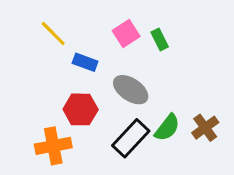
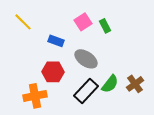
yellow line: (53, 33) -> (23, 22), moved

